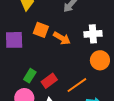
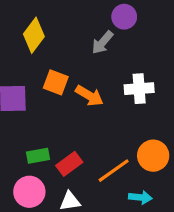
orange circle: (100, 60) -> (153, 156), moved
green rectangle: (30, 76) -> (38, 156), turned 48

